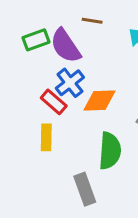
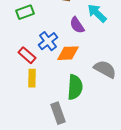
purple semicircle: (66, 46) -> (77, 25), moved, size x0.7
red rectangle: (54, 102) -> (27, 55), moved

